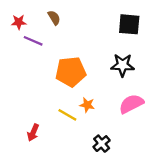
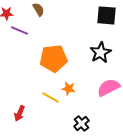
black star: (123, 65) -> (101, 52), turned -30

